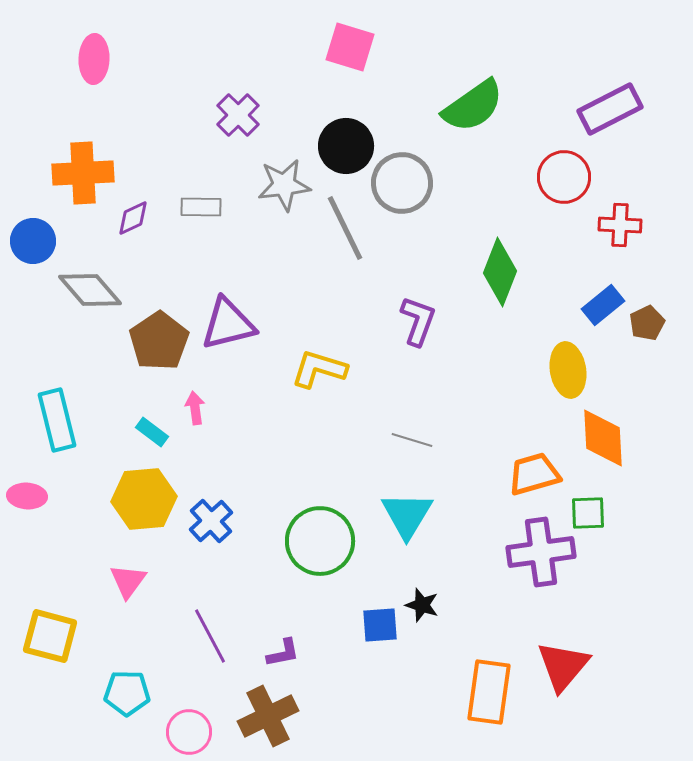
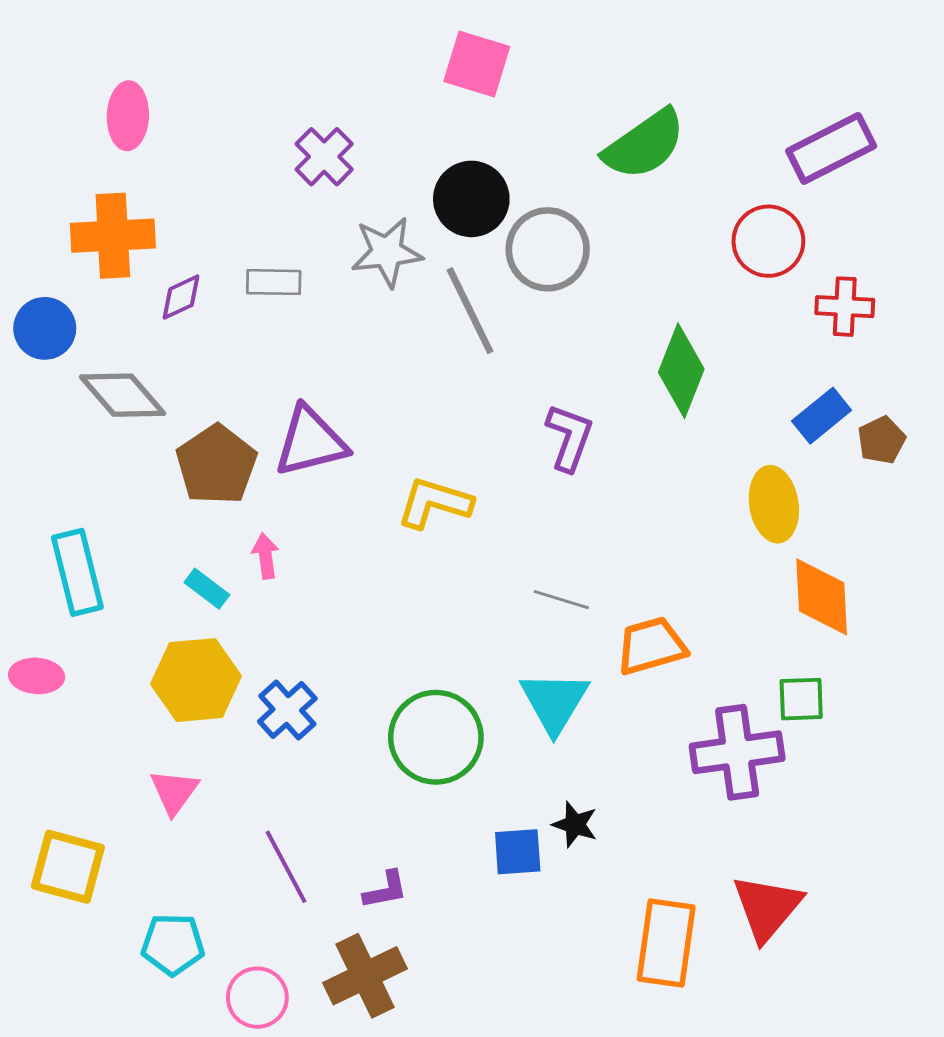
pink ellipse: (94, 59) -> (128, 116), moved
orange trapezoid: (534, 474) -> (651, 646), moved

